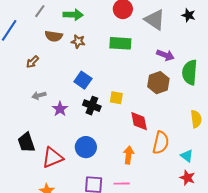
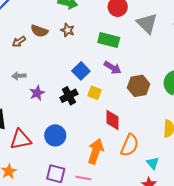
brown semicircle: (54, 36) -> (39, 31), moved
purple arrow: (165, 55) -> (113, 68), moved
blue square: (83, 80) -> (81, 71), moved
black cross: (92, 106) -> (69, 96), turned 30
orange arrow: (129, 155) -> (96, 151), size x1.4

